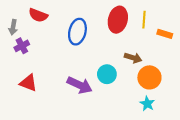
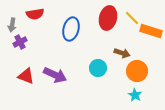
red semicircle: (38, 15) -> (35, 14), turned -30
yellow line: (144, 20) -> (132, 18), turned -49
orange rectangle: (165, 34) -> (151, 31), size x1.5
purple arrow: (80, 85) -> (55, 75), moved

